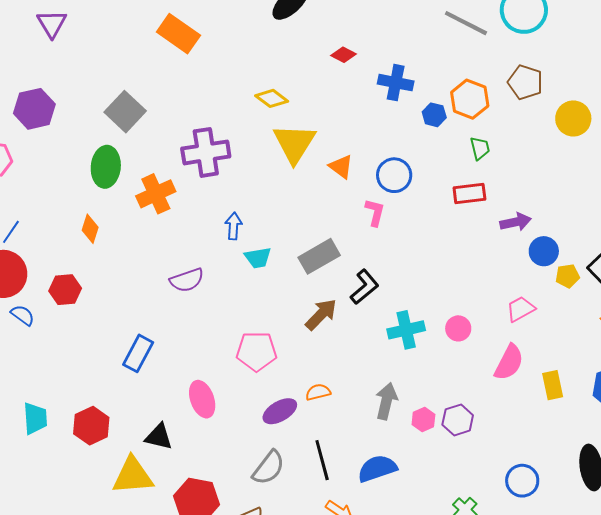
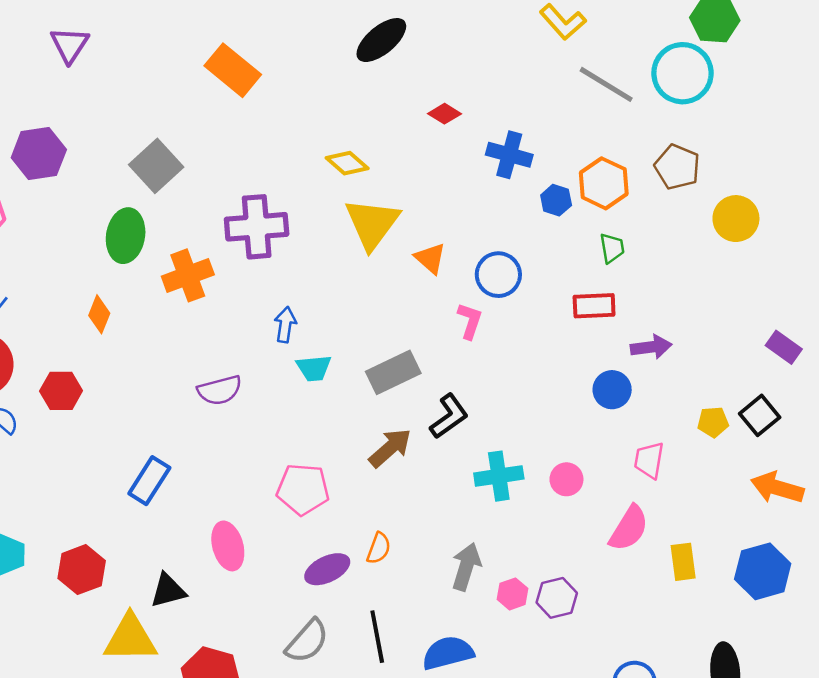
blue circle: (544, 251) -> (612, 390), moved
pink trapezoid: (521, 309) -> (649, 460), turned -56
orange semicircle: (318, 392) -> (379, 548), turned 120
black triangle: (159, 437) -> (168, 591), turned -32

